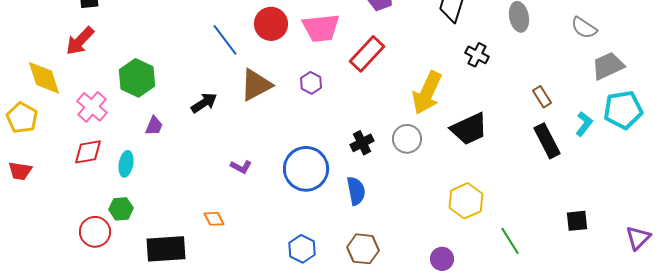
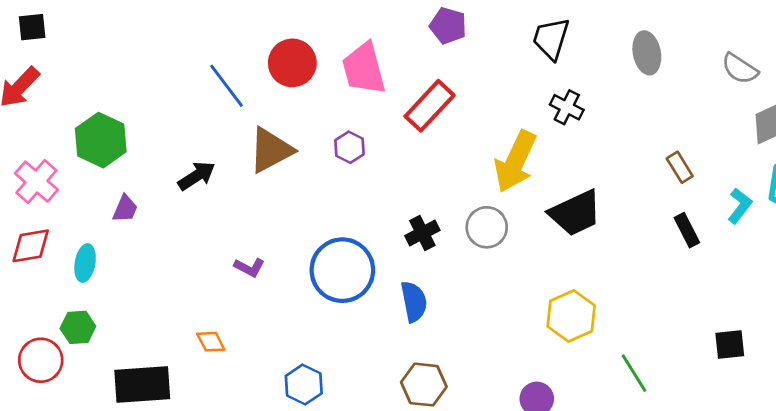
pink trapezoid: (321, 28) -> (364, 69), turned 81
black cross: (477, 55) -> (567, 107), moved
black rectangle: (547, 141) -> (687, 230), size x0.7
blue hexagon: (302, 249) -> (304, 385), moved

